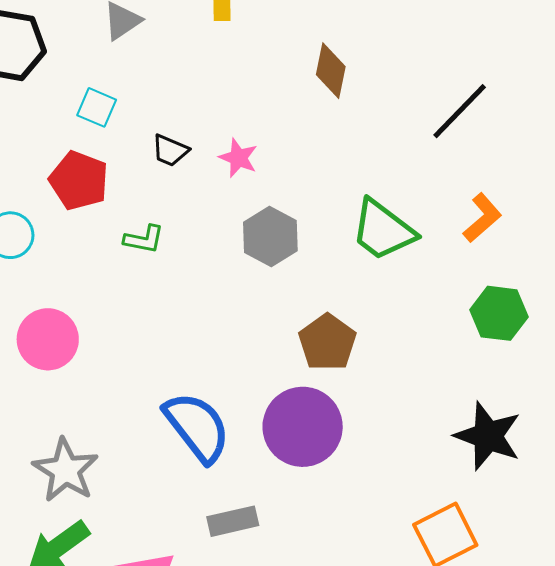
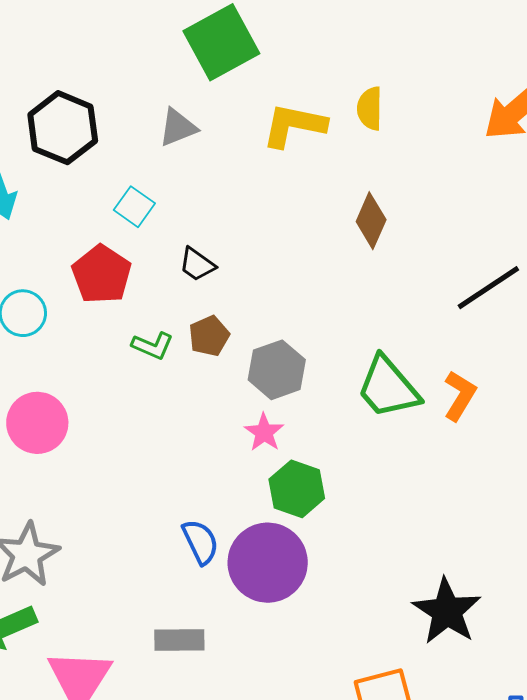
pink star: (238, 158) -> (264, 432), moved
orange L-shape: (482, 218) -> (460, 396), moved, turned -30
green hexagon: (499, 313) -> (297, 489), moved
brown pentagon: (327, 342) -> (209, 336), moved, size x0.7
blue semicircle: (197, 427) -> (200, 542), moved, size x0.6

